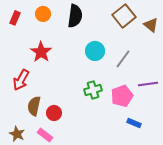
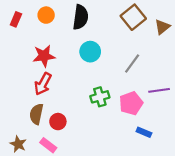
brown triangle: (151, 25) -> (162, 27), turned 42
cyan circle: (95, 51) -> (90, 52), moved
red star: (41, 52) -> (44, 56), turned 30
red arrow: (21, 80) -> (43, 84), moved

